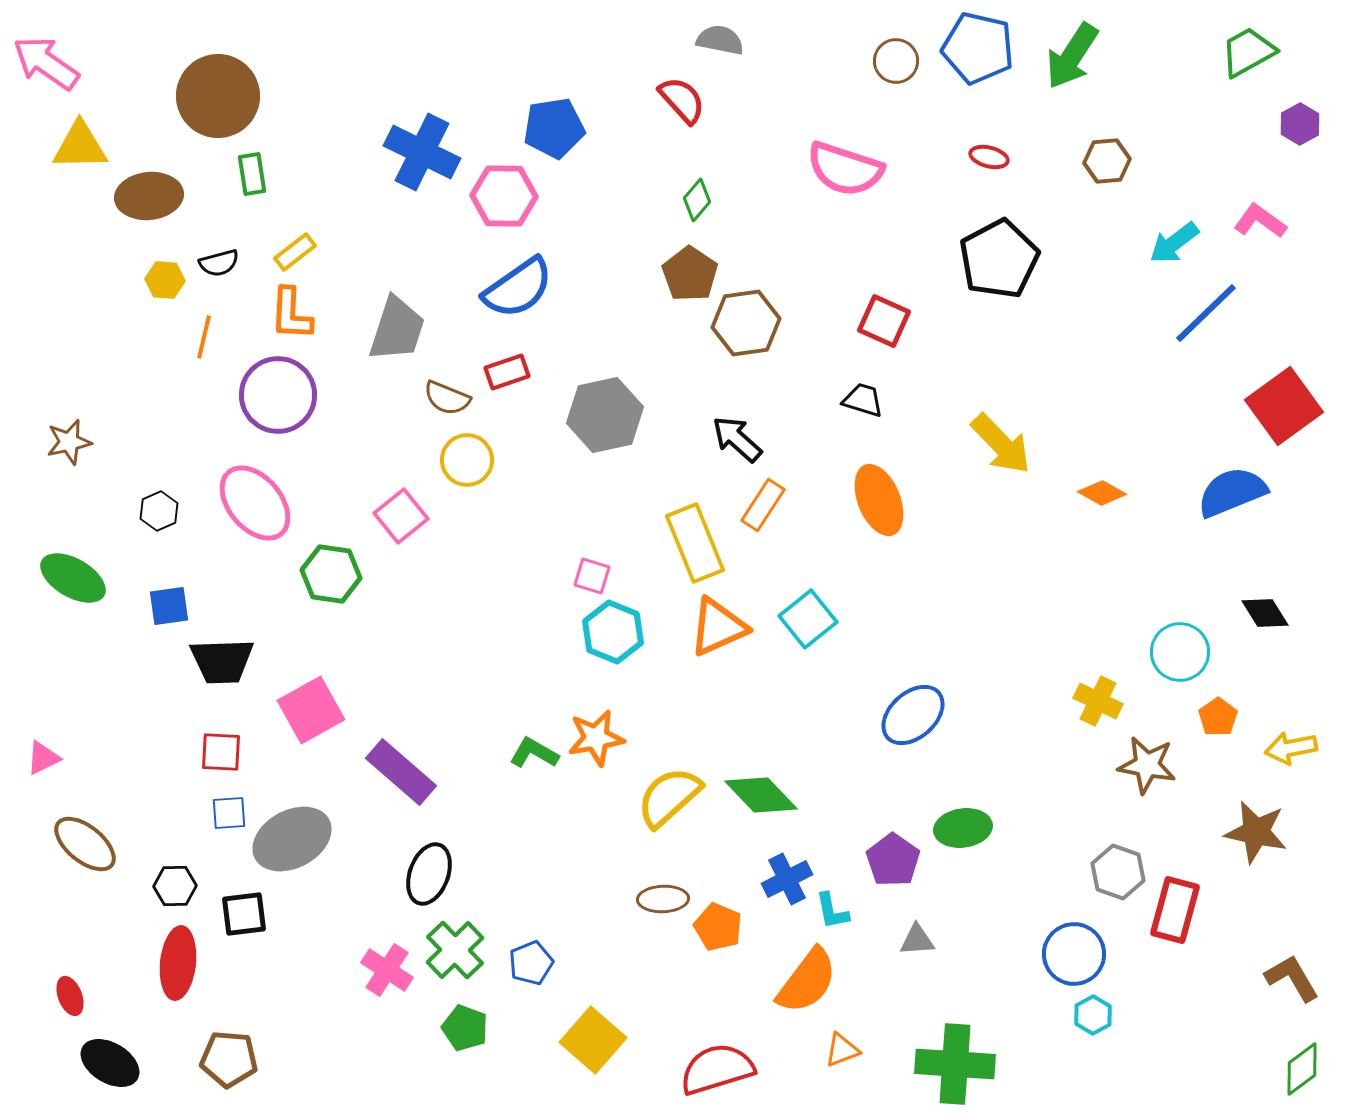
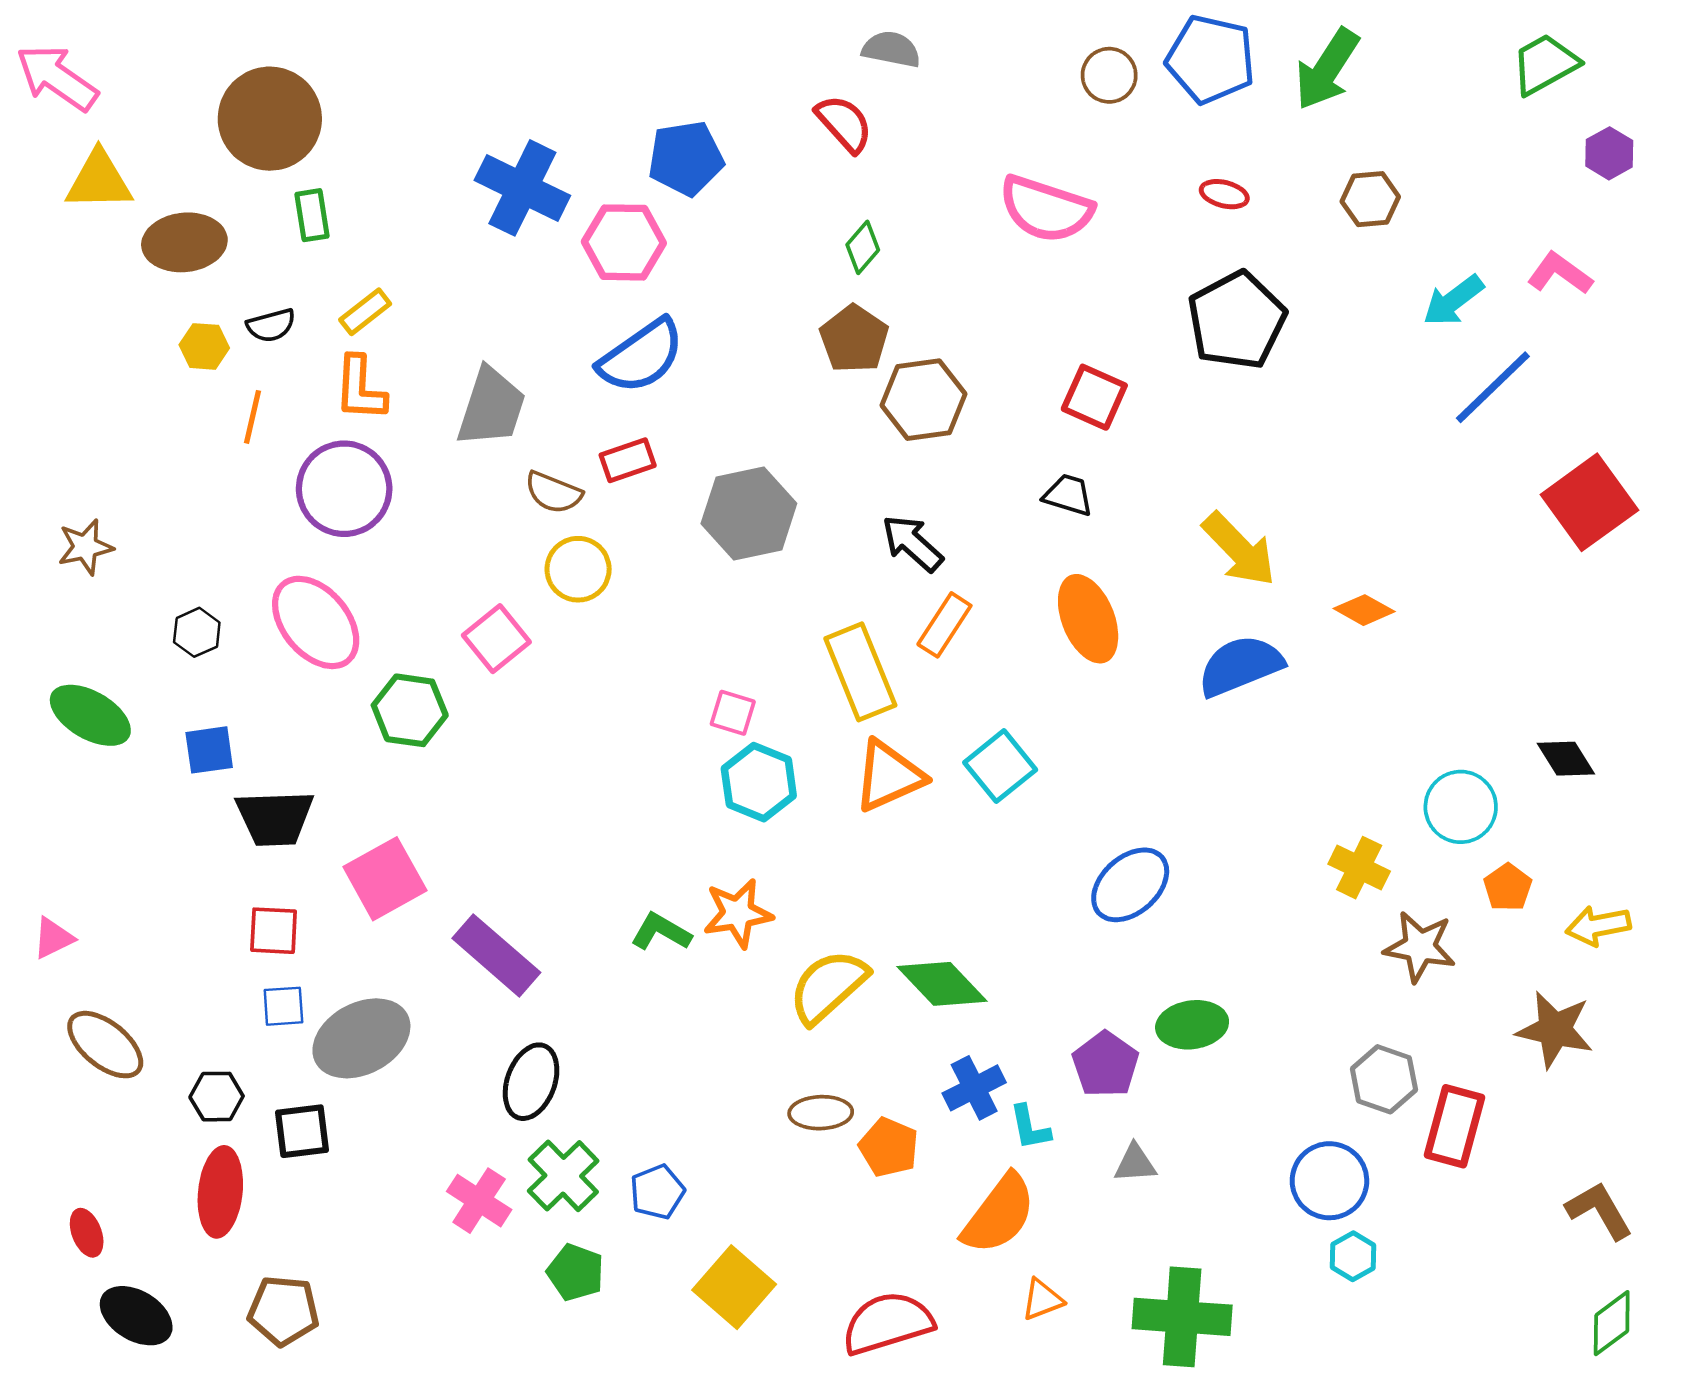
blue semicircle: (1232, 492) -> (1240, 666), moved

